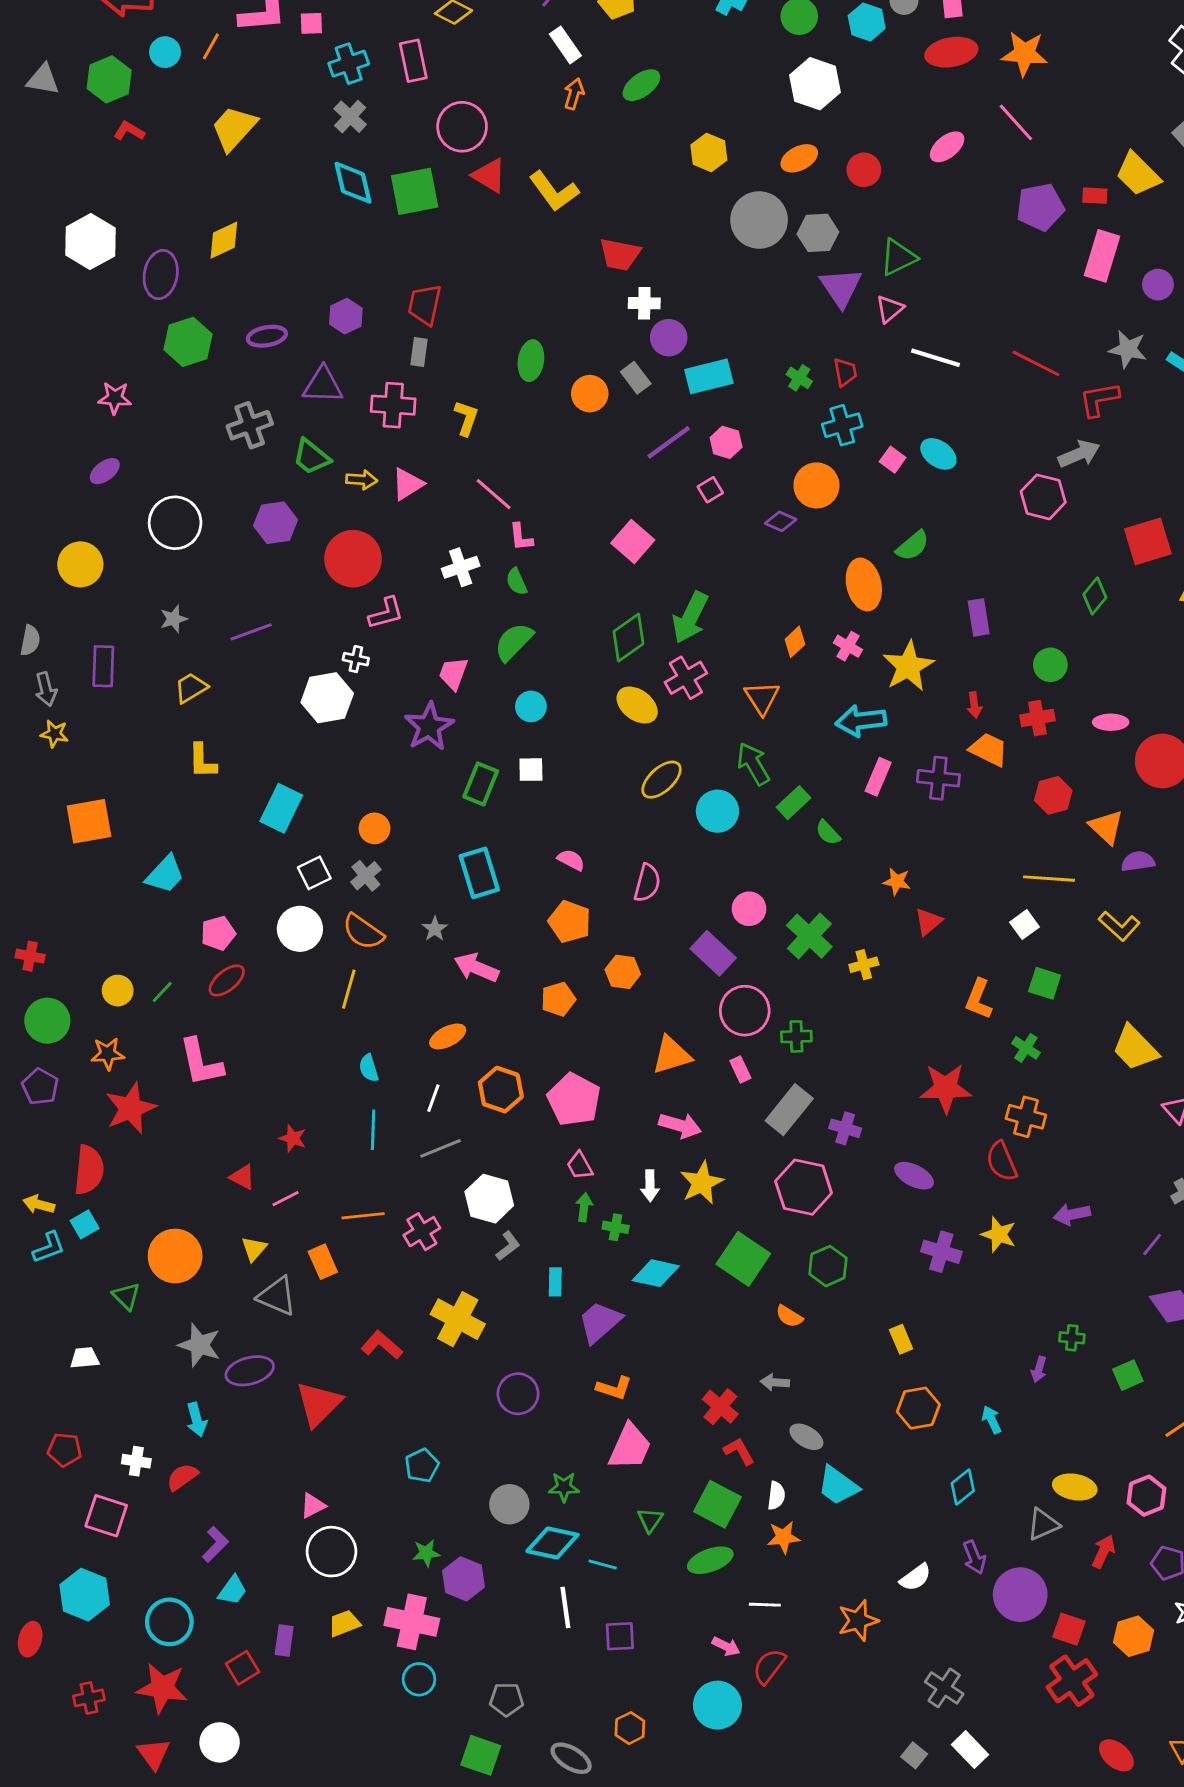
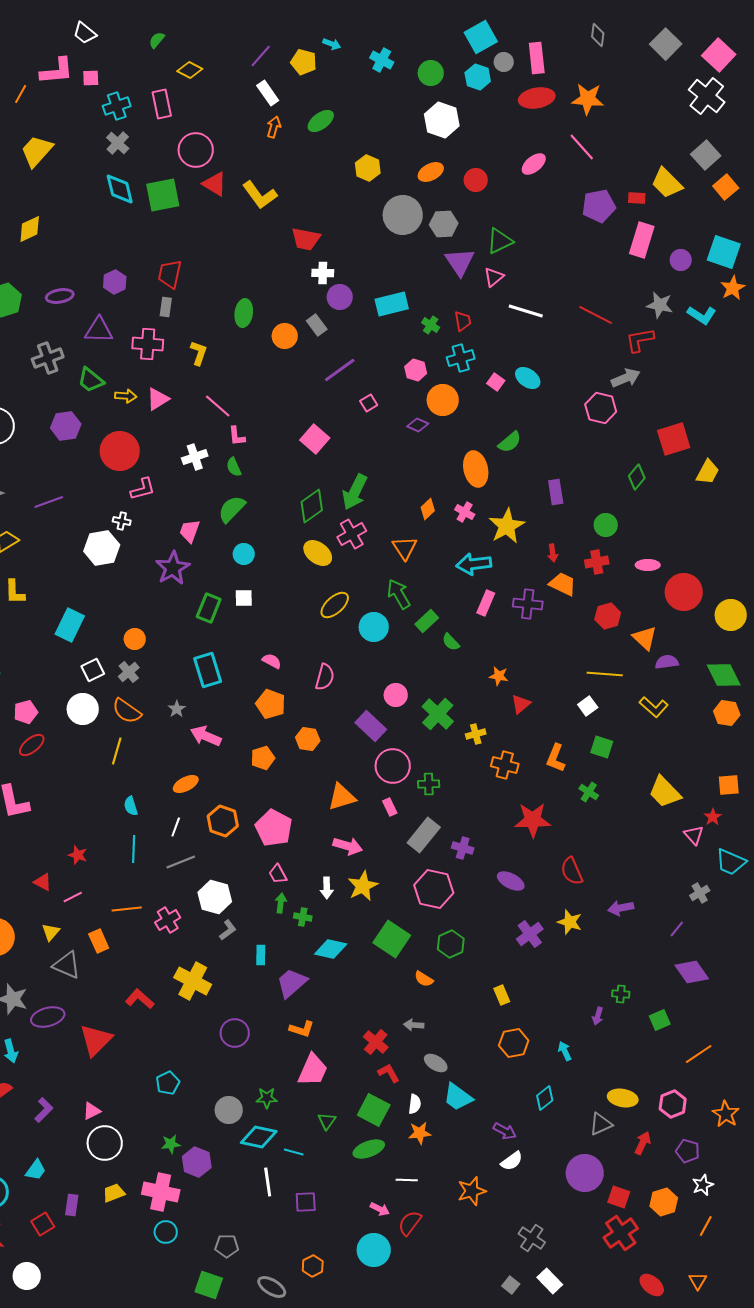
cyan rectangle: (709, 376) -> (392, 304), moved
pink hexagon: (726, 442) -> (416, 370), moved
orange cross: (1026, 1117) -> (505, 765), moved
purple cross: (941, 1252) -> (530, 934), turned 36
purple L-shape: (215, 1544) -> (44, 1110), moved
purple arrow: (974, 1557) -> (505, 1131), moved, turned -40

